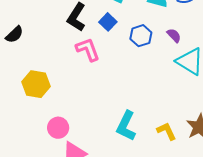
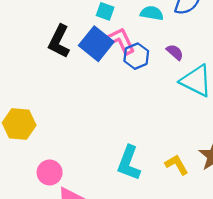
blue square: (108, 22) -> (96, 44), size x1.6
pink L-shape: (88, 49) -> (121, 41), moved

